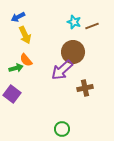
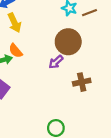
purple arrow: (62, 70) -> (56, 62), size x0.6

